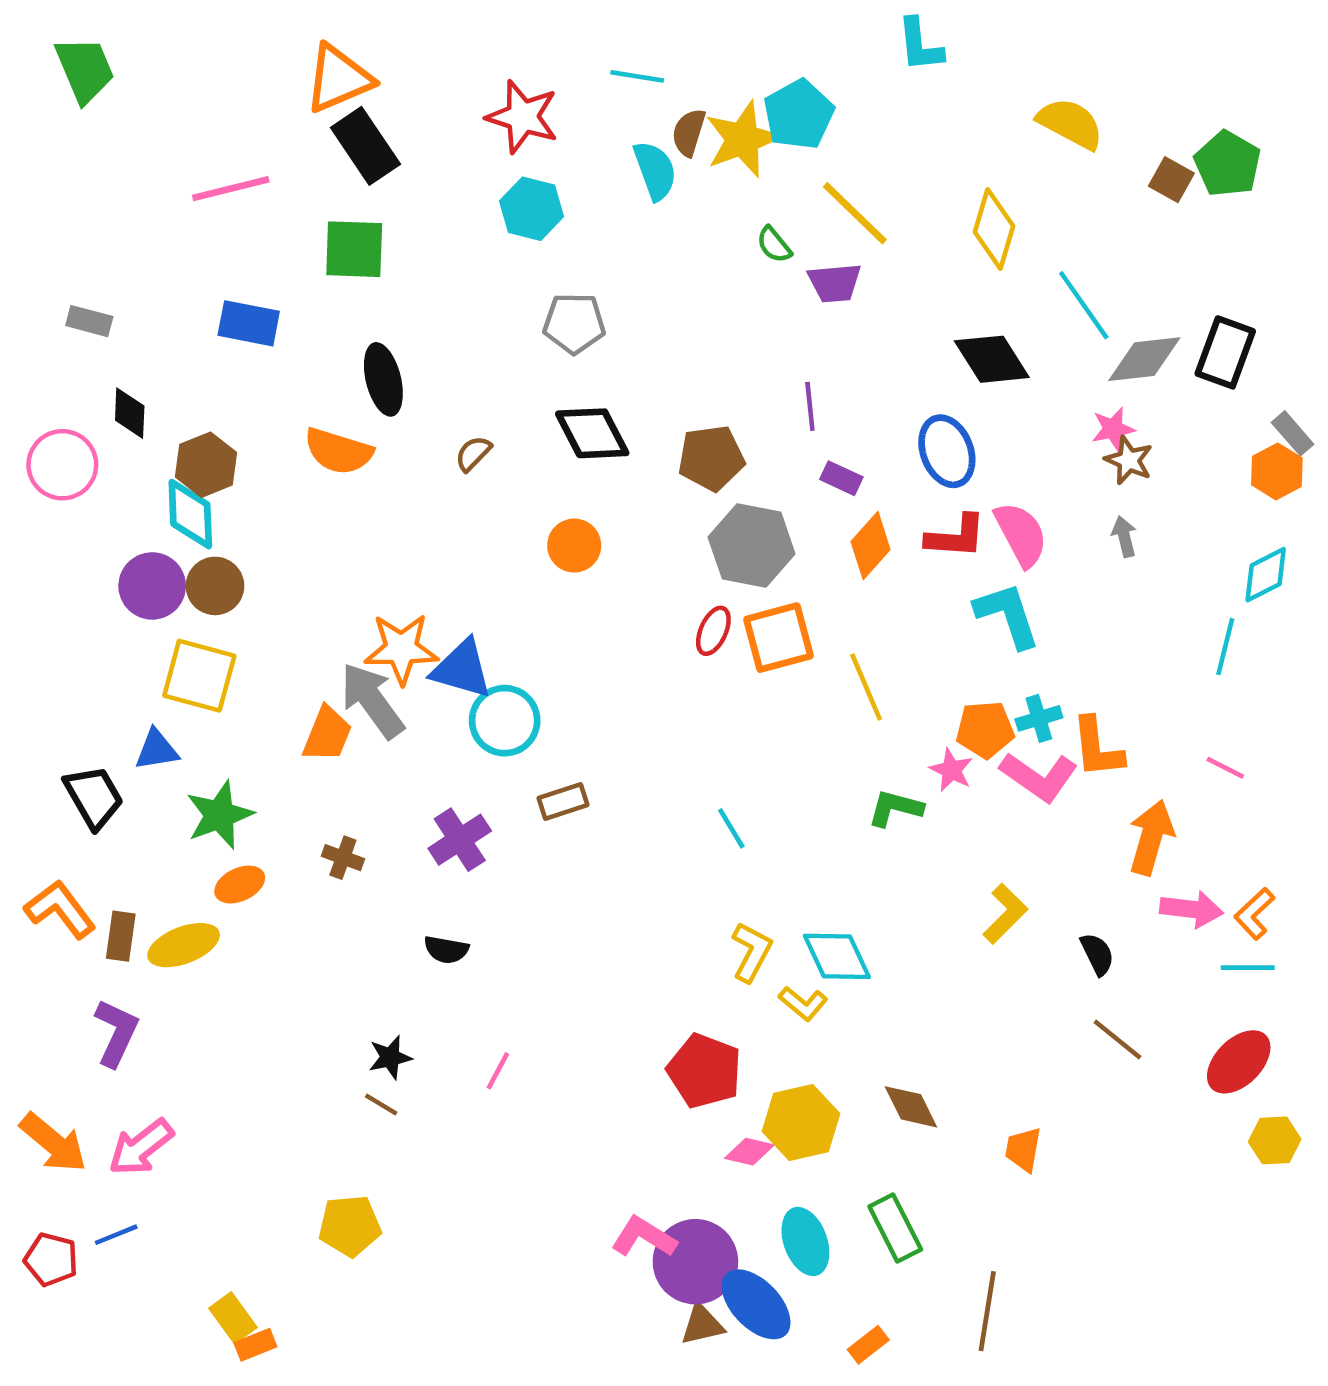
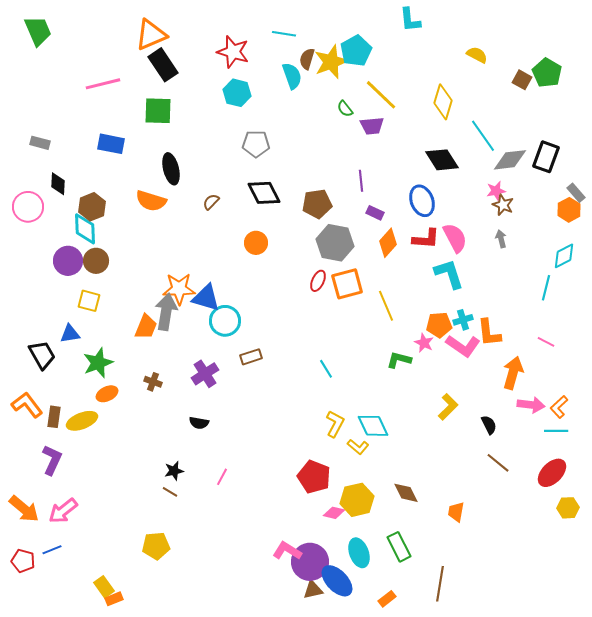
yellow semicircle: (1070, 123) -> (477, 55), size x0.7
yellow square: (199, 676) -> (89, 301), size x0.7
gray arrow: (372, 700) -> (166, 312), turned 45

